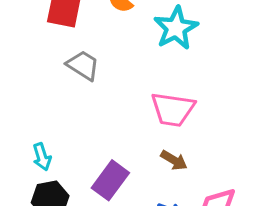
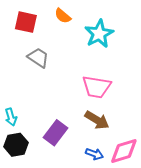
brown arrow: (174, 160) -> (97, 120), size x1.4

